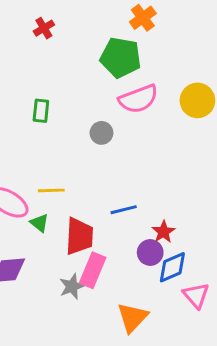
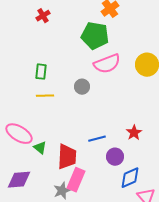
yellow line: (51, 190) -> (45, 96), moved
red star: (163, 232) -> (134, 133), moved
purple circle: (150, 253) -> (115, 157), moved

